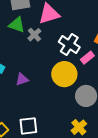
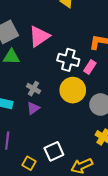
gray cross: (34, 35) -> (33, 89), moved

